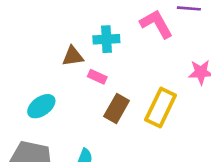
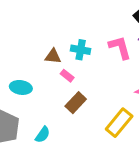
cyan ellipse: (41, 106) -> (21, 87), turned 30
yellow rectangle: (161, 108) -> (119, 123), moved

